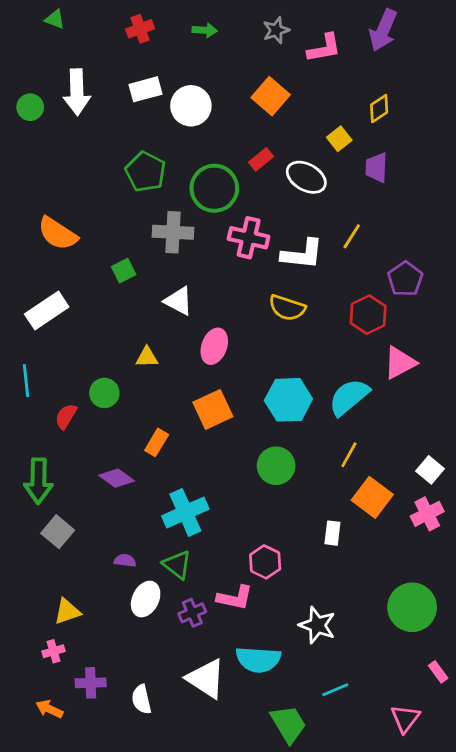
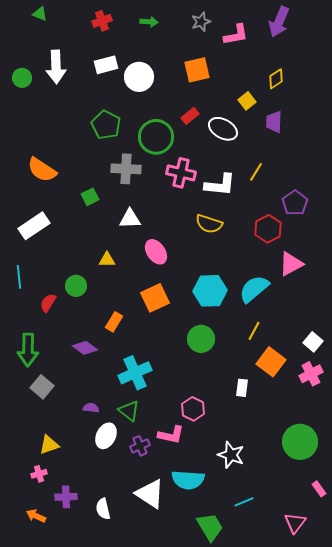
orange square: (271, 96) -> (197, 70), turned 36
white triangle: (179, 301) -> (130, 219), turned -30
pink ellipse: (214, 346) -> (156, 252), turned -55

